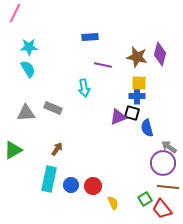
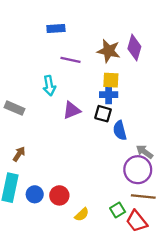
purple triangle: (118, 117) -> (72, 110), moved
yellow semicircle: (113, 203) -> (82, 214), turned 72

